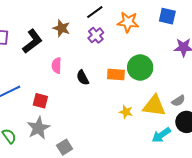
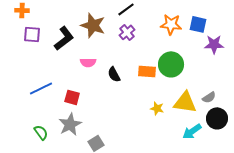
blue square: (167, 16) -> (198, 24), moved
orange star: (128, 22) -> (171, 24), moved
brown star: (62, 28) -> (93, 25), size x1.4
pink semicircle: (57, 65) -> (88, 62), turned -91

